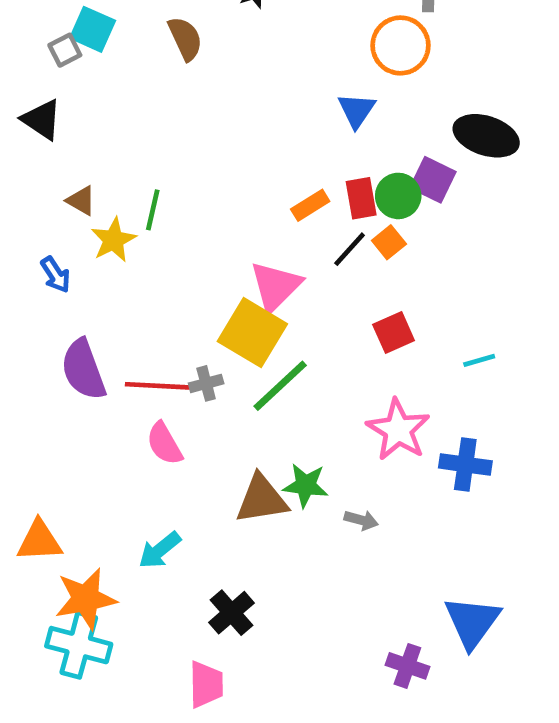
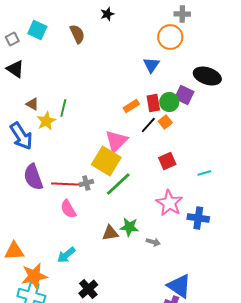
gray square: (65, 50) -> (12, 39), moved
blue arrow: (56, 275) -> (21, 136), size x1.8
brown triangle: (262, 499) -> (110, 233), size x0.7
black cross: (232, 613) -> (88, 289), moved
blue triangle: (472, 622) -> (179, 286), moved, turned -32

